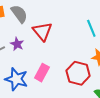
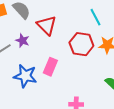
red hexagon: (78, 73) -> (81, 44), moved

